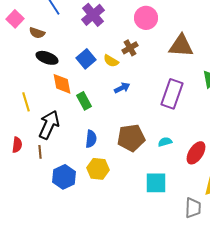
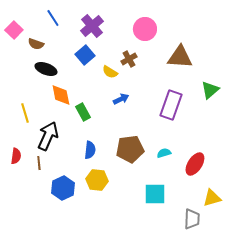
blue square: (86, 59) -> (85, 55), moved

